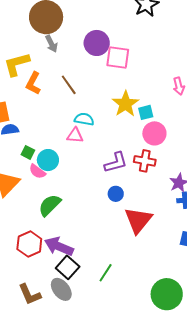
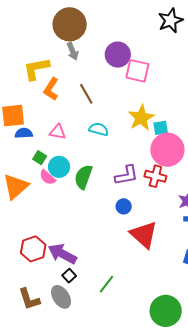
pink circle: (154, 133) -> (167, 150), size x1.4
pink triangle: (75, 135) -> (58, 132), moved
green semicircle: (50, 205) -> (83, 177), moved, turned -30
red triangle: (138, 220) -> (144, 235), turned -32
black square: (68, 267) -> (69, 276), size x0.6

